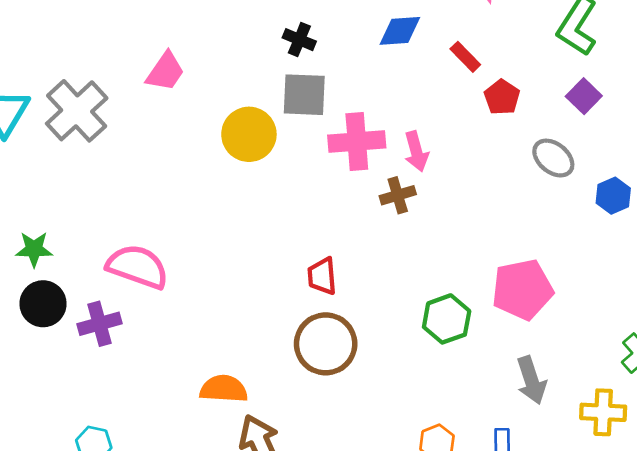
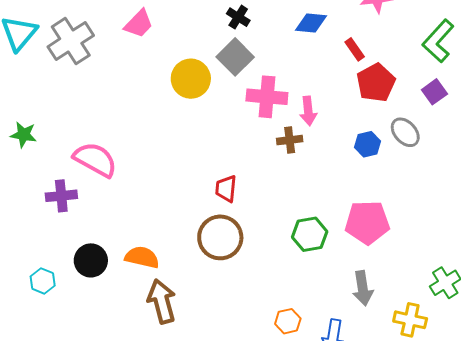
gray square: (304, 95) -> (235, 57), turned 33
red pentagon: (502, 97) -> (376, 83), size x1.5
blue hexagon: (613, 196) -> (368, 144), moved
black circle: (43, 304) -> (91, 260), moved

